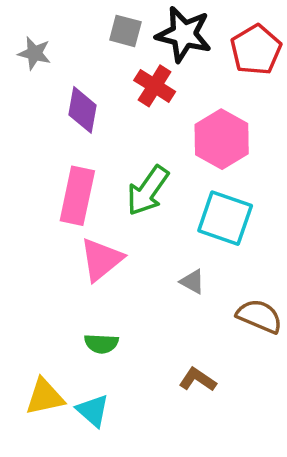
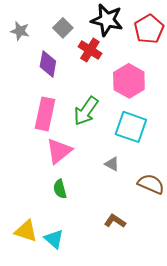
gray square: (125, 31) -> (63, 28), moved, turned 30
green semicircle: (101, 344) -> (60, 189), moved, turned 72
yellow triangle: (45, 397) -> (26, 231), turned 30

